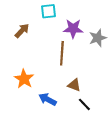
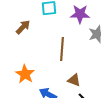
purple star: (73, 29) -> (80, 14), moved

